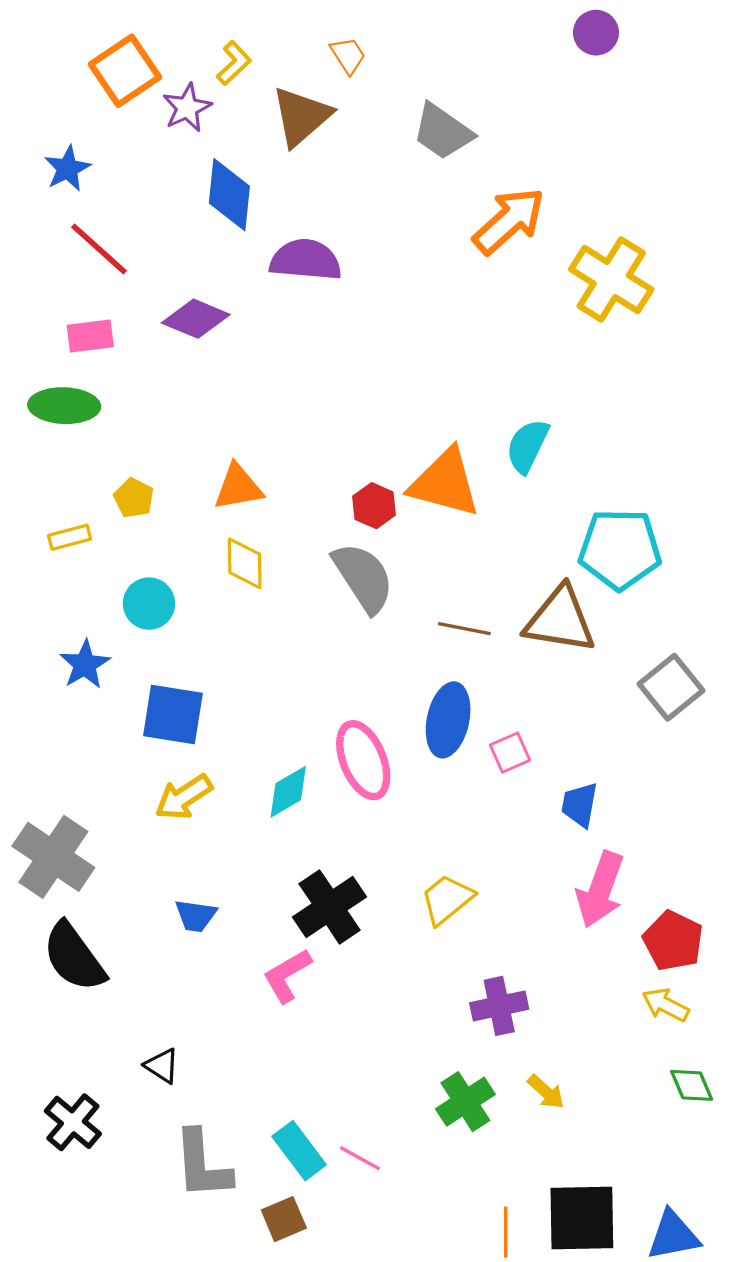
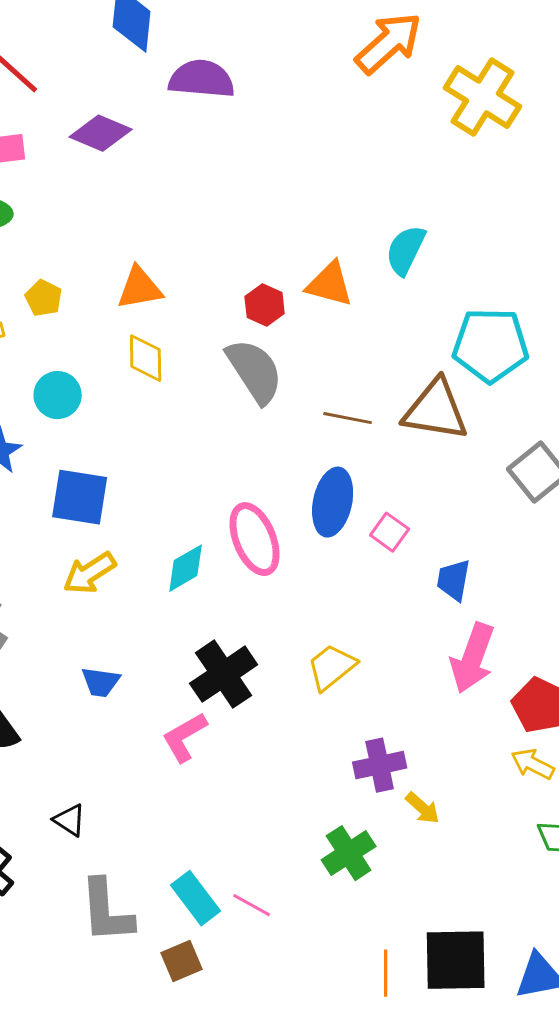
orange triangle: (445, 483) -> (330, 284), size x0.7
pink square: (510, 753) -> (390, 532), turned -30
yellow arrow: (546, 1092) -> (423, 808), moved

